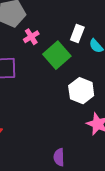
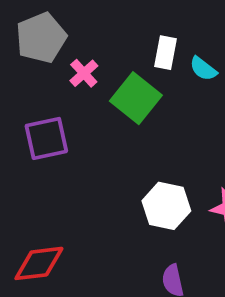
white hexagon: (81, 91) -> (166, 206), moved

